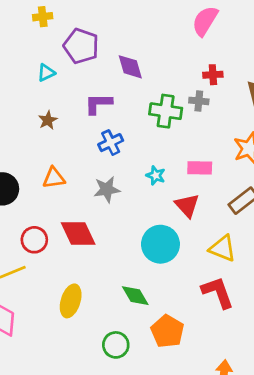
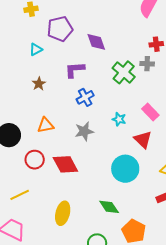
purple pentagon: (81, 46) -> (60, 29), turned -30
green cross: (166, 111) -> (124, 72), turned 35
pink rectangle: (200, 168) -> (150, 112), turned 48
red circle: (34, 240) -> (35, 160), moved

